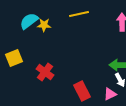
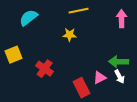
yellow star: (44, 25) -> (70, 35), moved
pink triangle: (110, 94) -> (100, 78), moved

